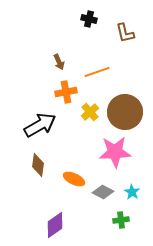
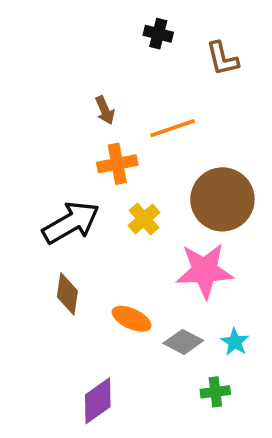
yellow cross: (90, 112) -> (144, 219), moved

